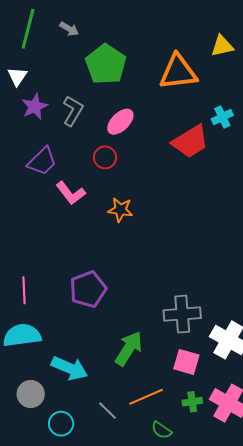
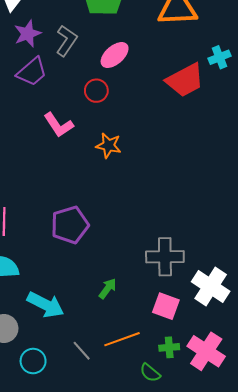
purple trapezoid: (42, 161) -> (32, 72), moved
green arrow: (129, 349) -> (108, 288), size x0.6
green semicircle: (161, 430) -> (150, 373), moved

